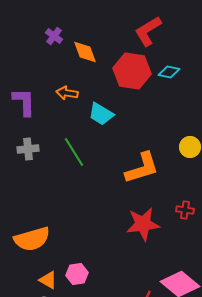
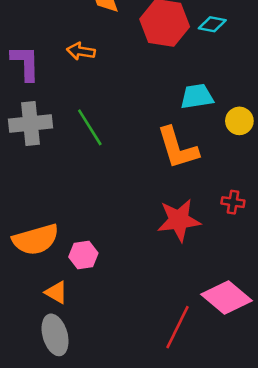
cyan trapezoid: (101, 114) -> (197, 96), moved, turned 140
gray cross: (28, 149) -> (31, 123), size x1.5
orange L-shape: (142, 168) -> (177, 148), turned 90
pink hexagon: (77, 274) -> (83, 255), moved

